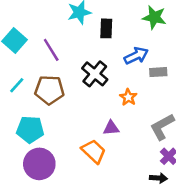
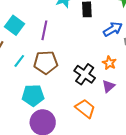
purple line: (51, 50) -> (44, 30), turned 48
black cross: (95, 74) -> (85, 74), moved
purple triangle: (111, 128) -> (108, 86), moved, turned -32

